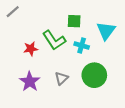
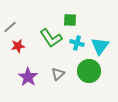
gray line: (13, 12) -> (10, 27), moved
cyan triangle: (106, 31) -> (100, 46), moved
red star: (31, 49) -> (18, 46), moved

